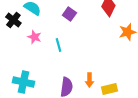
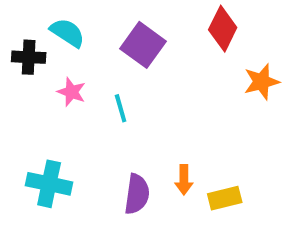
purple square: (69, 14) -> (143, 45), size x1.5
black cross: (13, 20) -> (29, 57), turned -35

